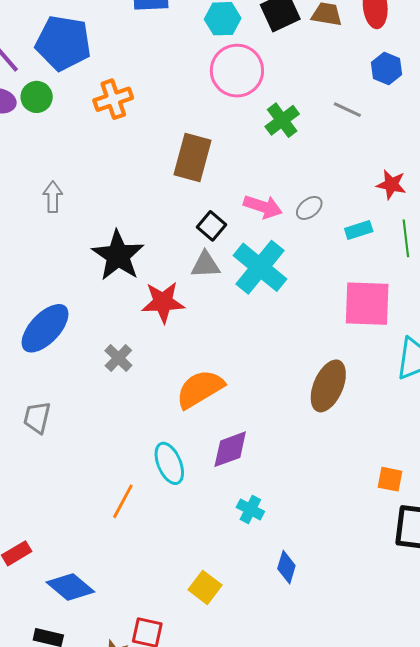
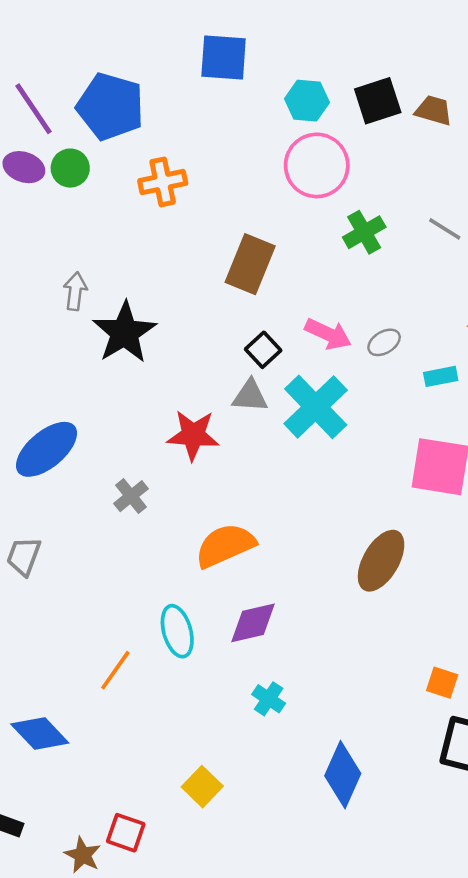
black star: (118, 256) -> (124, 333), moved
blue diamond: (286, 567) -> (343, 775), moved, size x1.6
blue diamond: (70, 587) -> (40, 733), moved

